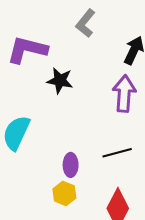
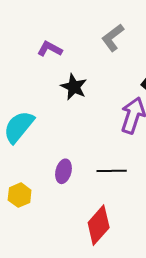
purple L-shape: (27, 50) -> (50, 49), size x0.6
yellow hexagon: (64, 193) -> (20, 195), moved

